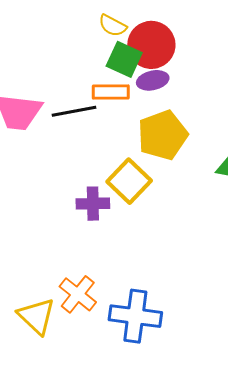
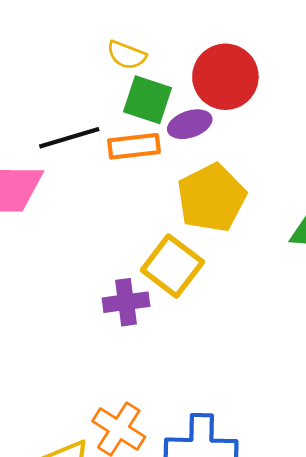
red circle: (151, 45) -> (225, 77), moved
black line: (74, 111) -> (69, 138), moved

